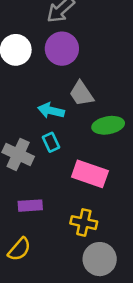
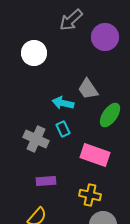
purple circle: (62, 49) -> (105, 37), moved
green ellipse: (108, 125) -> (110, 115), turned -45

